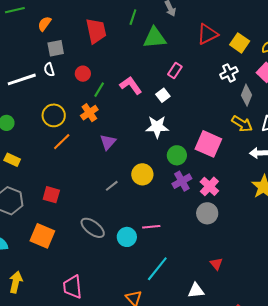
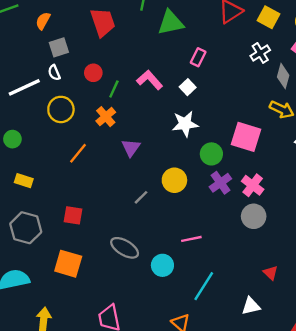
yellow circle: (54, 115) -> (61, 109), moved
cyan circle: (127, 237) -> (162, 265), moved

